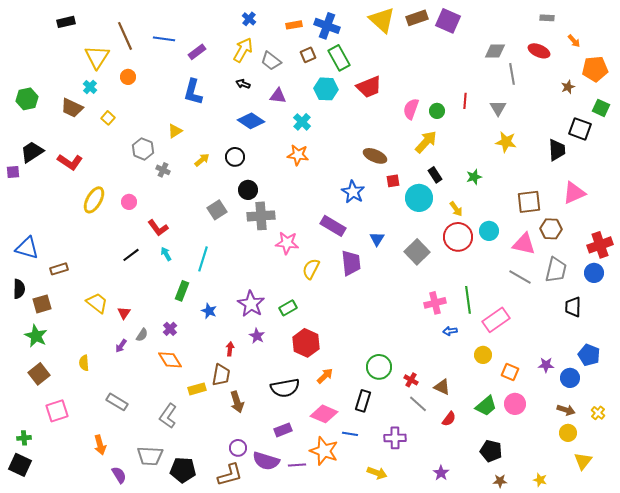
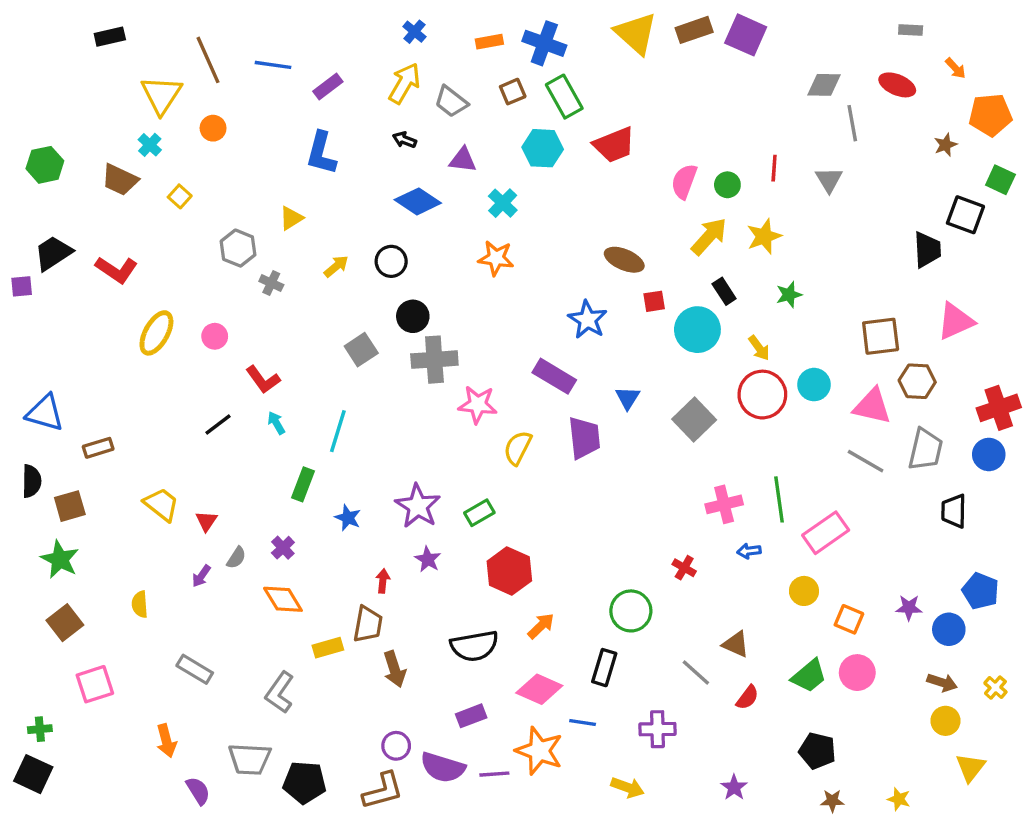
yellow star: (506, 142) -> (764, 236), moved, turned -30
red cross: (411, 380) -> (684, 568), moved

